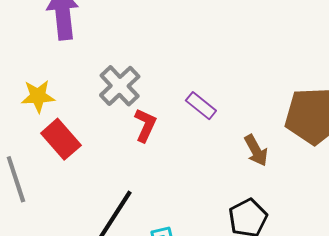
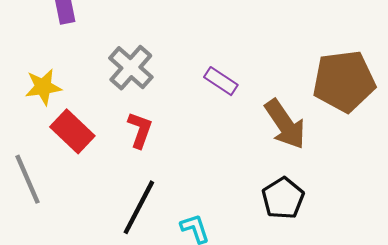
red L-shape: (145, 125) -> (140, 130), moved
brown arrow: (256, 150) -> (285, 124), size x1.5

